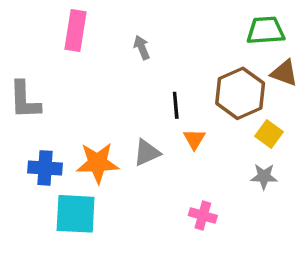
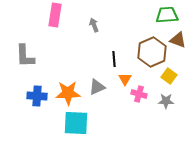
cyan square: (76, 214) -> (76, 123), moved
pink cross: (203, 215) -> (139, 94), moved

